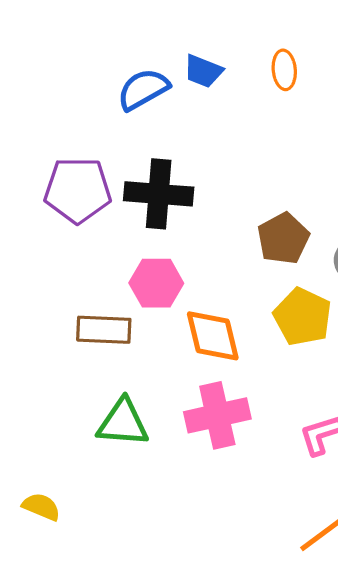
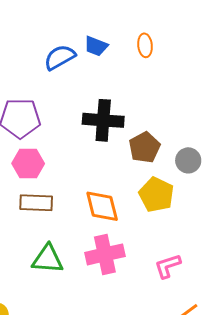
black cross: (159, 194) -> (103, 120), moved
pink hexagon: (156, 283) -> (28, 164), moved

